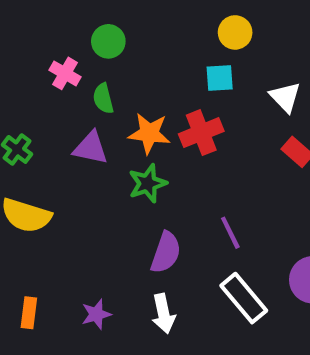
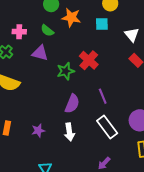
pink cross: (65, 73) -> (19, 32), moved, turned -32
green semicircle: (103, 98) -> (47, 30), turned -40
orange star: (149, 133) -> (71, 17), moved
red cross: (201, 133) -> (89, 60), moved, turned -30

